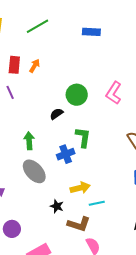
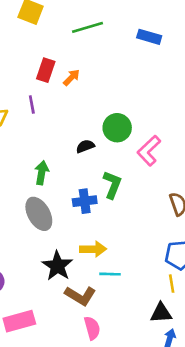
blue rectangle: (91, 32) -> (149, 37), moved
pink L-shape: (114, 93) -> (149, 151), moved
black star: (57, 206) -> (57, 266), size x1.6

